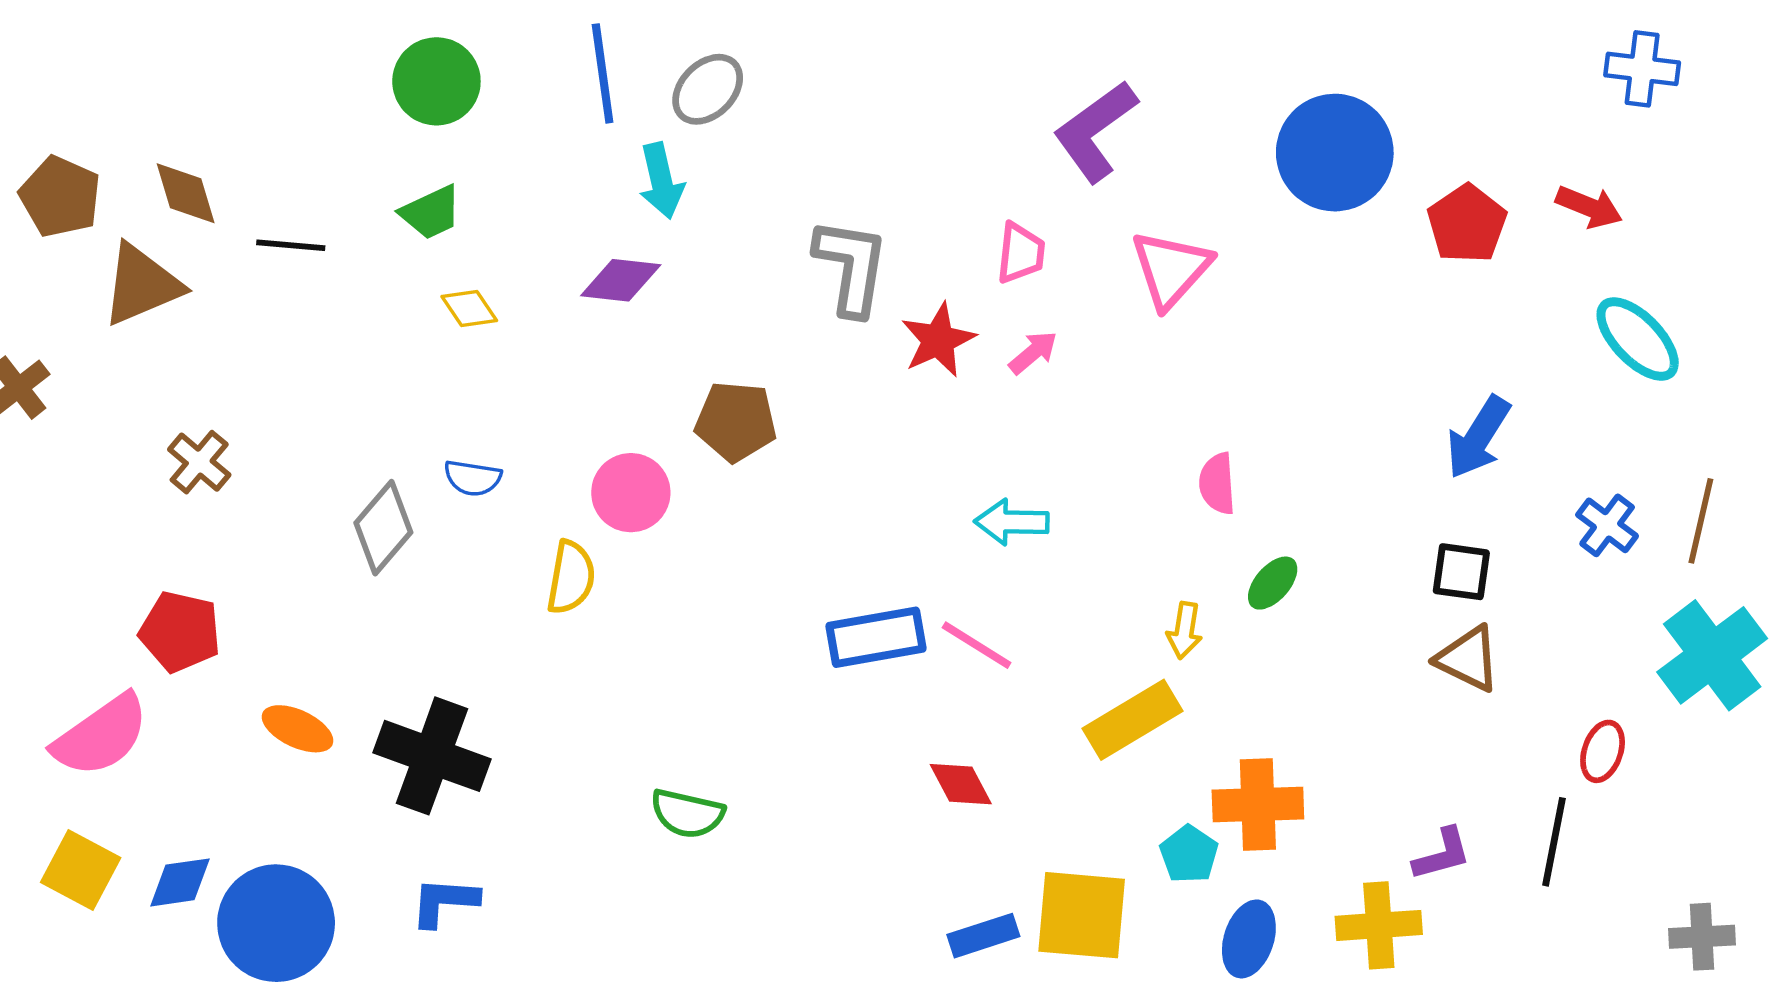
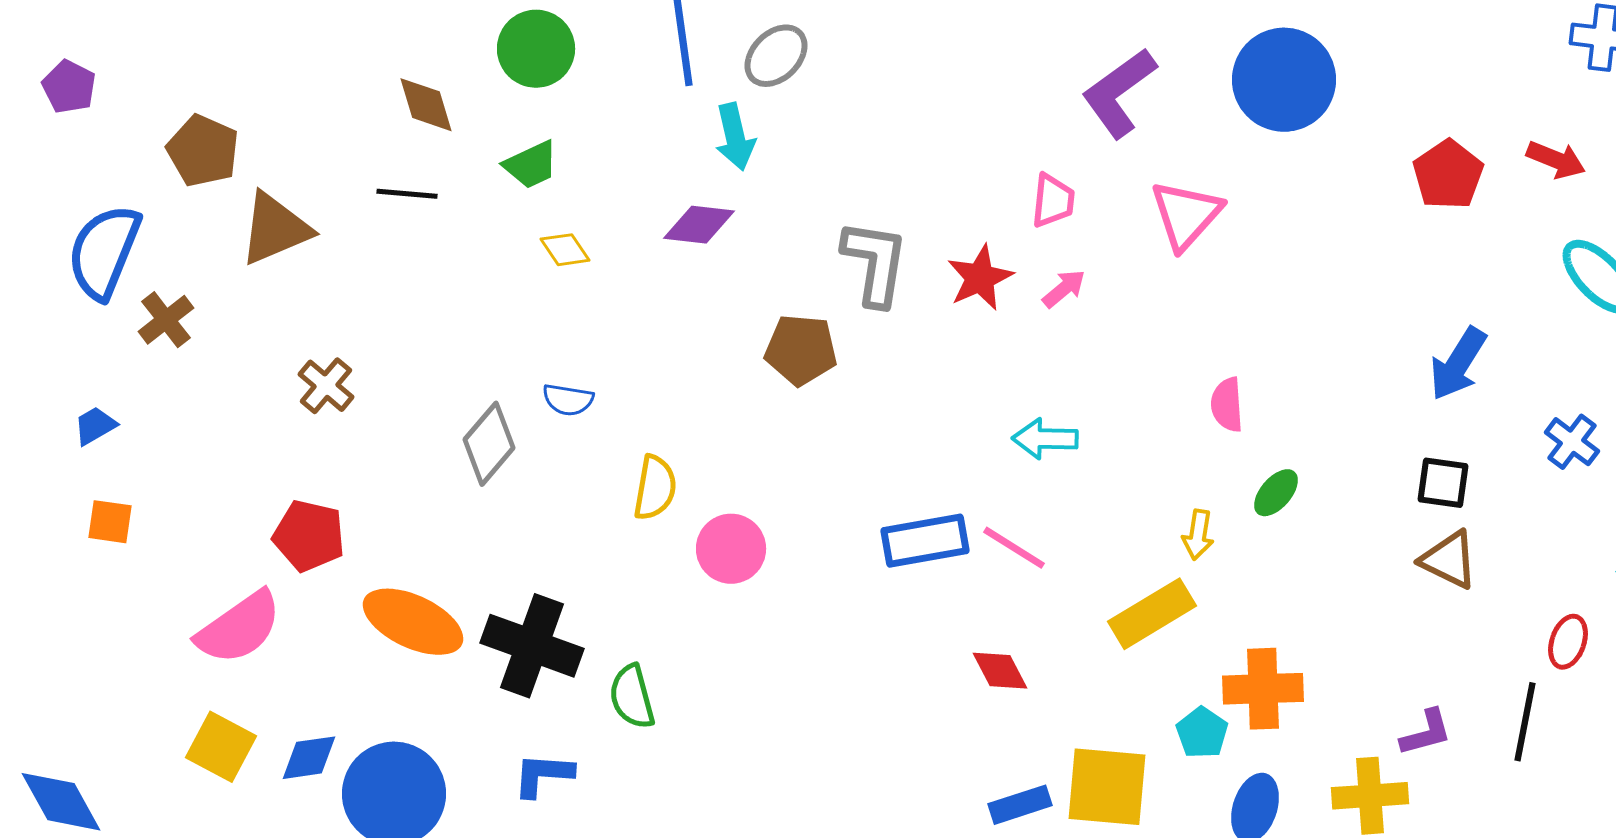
blue circle: (1335, 153) -> (1284, 80), moved
brown diamond: (186, 193) -> (426, 105), moved
gray L-shape: (851, 267) -> (875, 263), moved
pink circle: (631, 493) -> (731, 549), moved
orange ellipse: (298, 729) -> (413, 622), size x1.6
green semicircle: (687, 814) -> (632, 697), moved, turned 62

